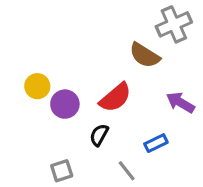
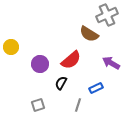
yellow circle: (37, 86) -> (11, 47), moved
gray line: (127, 171) -> (78, 105), turned 56

